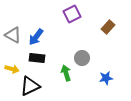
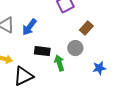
brown rectangle: (108, 27) -> (86, 28), moved
black rectangle: (37, 58) -> (42, 51), moved

